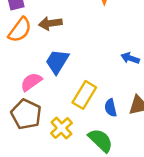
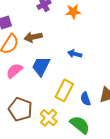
blue arrow: (130, 58) -> (75, 54), moved
pink semicircle: (31, 82) -> (14, 71), moved

